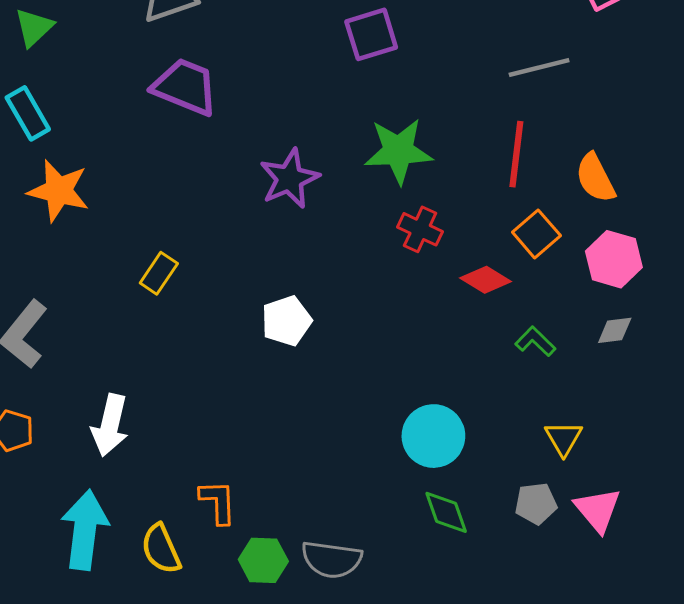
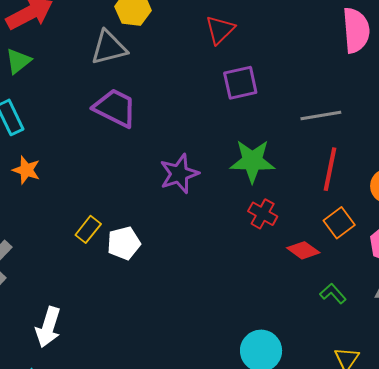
gray line: (539, 67) -> (321, 115), moved
orange star: (59, 191) -> (26, 170), size x0.7
white pentagon: (287, 321) -> (124, 243), moved

